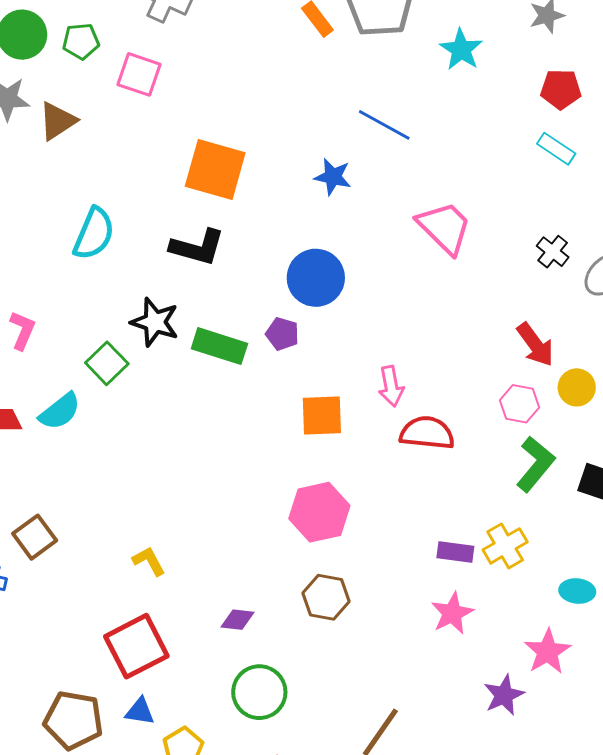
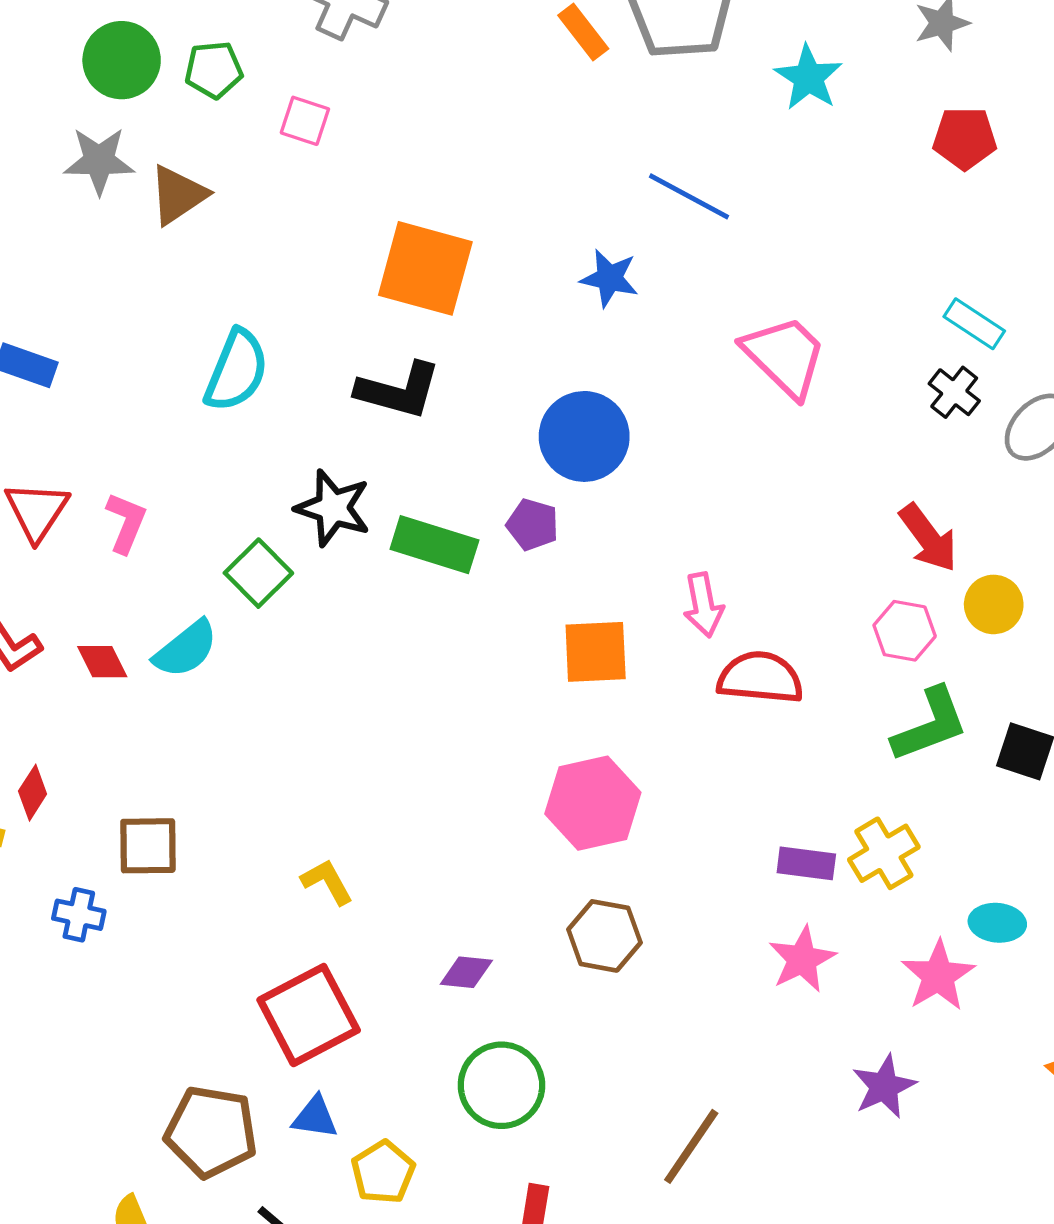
pink square: (139, 74) -> (305, 121), size x0.7
cyan rectangle: (556, 149) -> (974, 324), moved
green L-shape: (535, 464) -> (930, 725), turned 30
brown square: (35, 537) -> (148, 846), turned 36
pink star: (548, 652) -> (938, 976), moved

